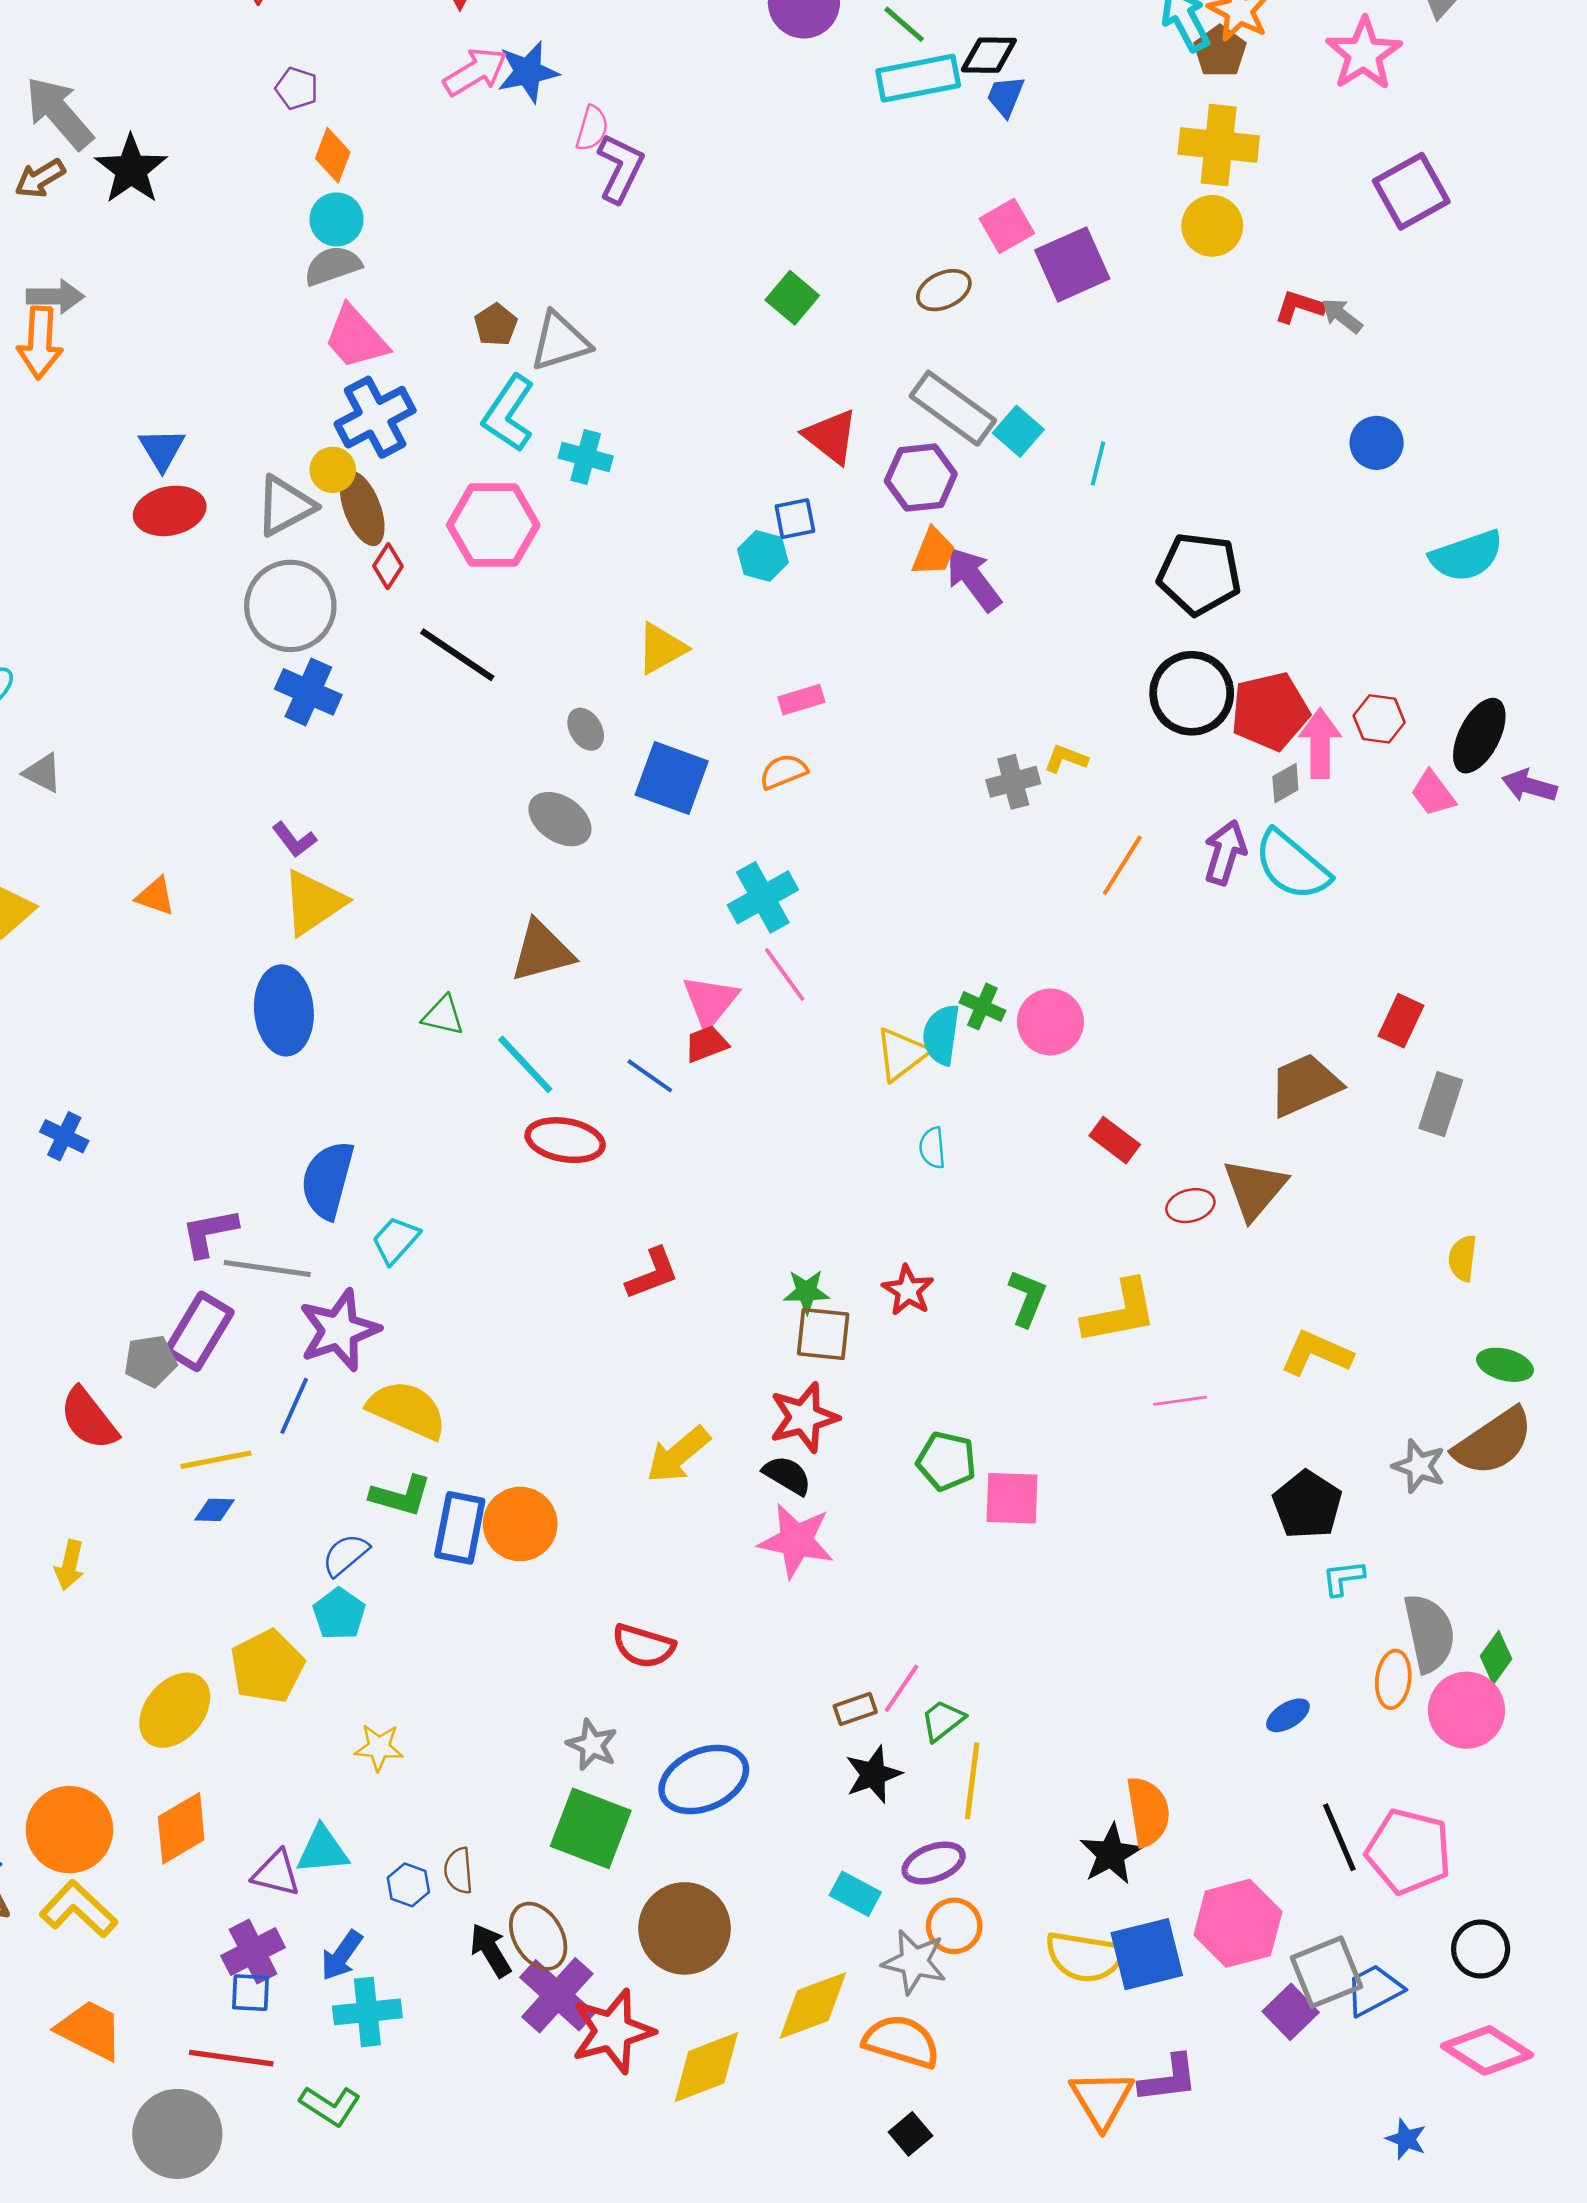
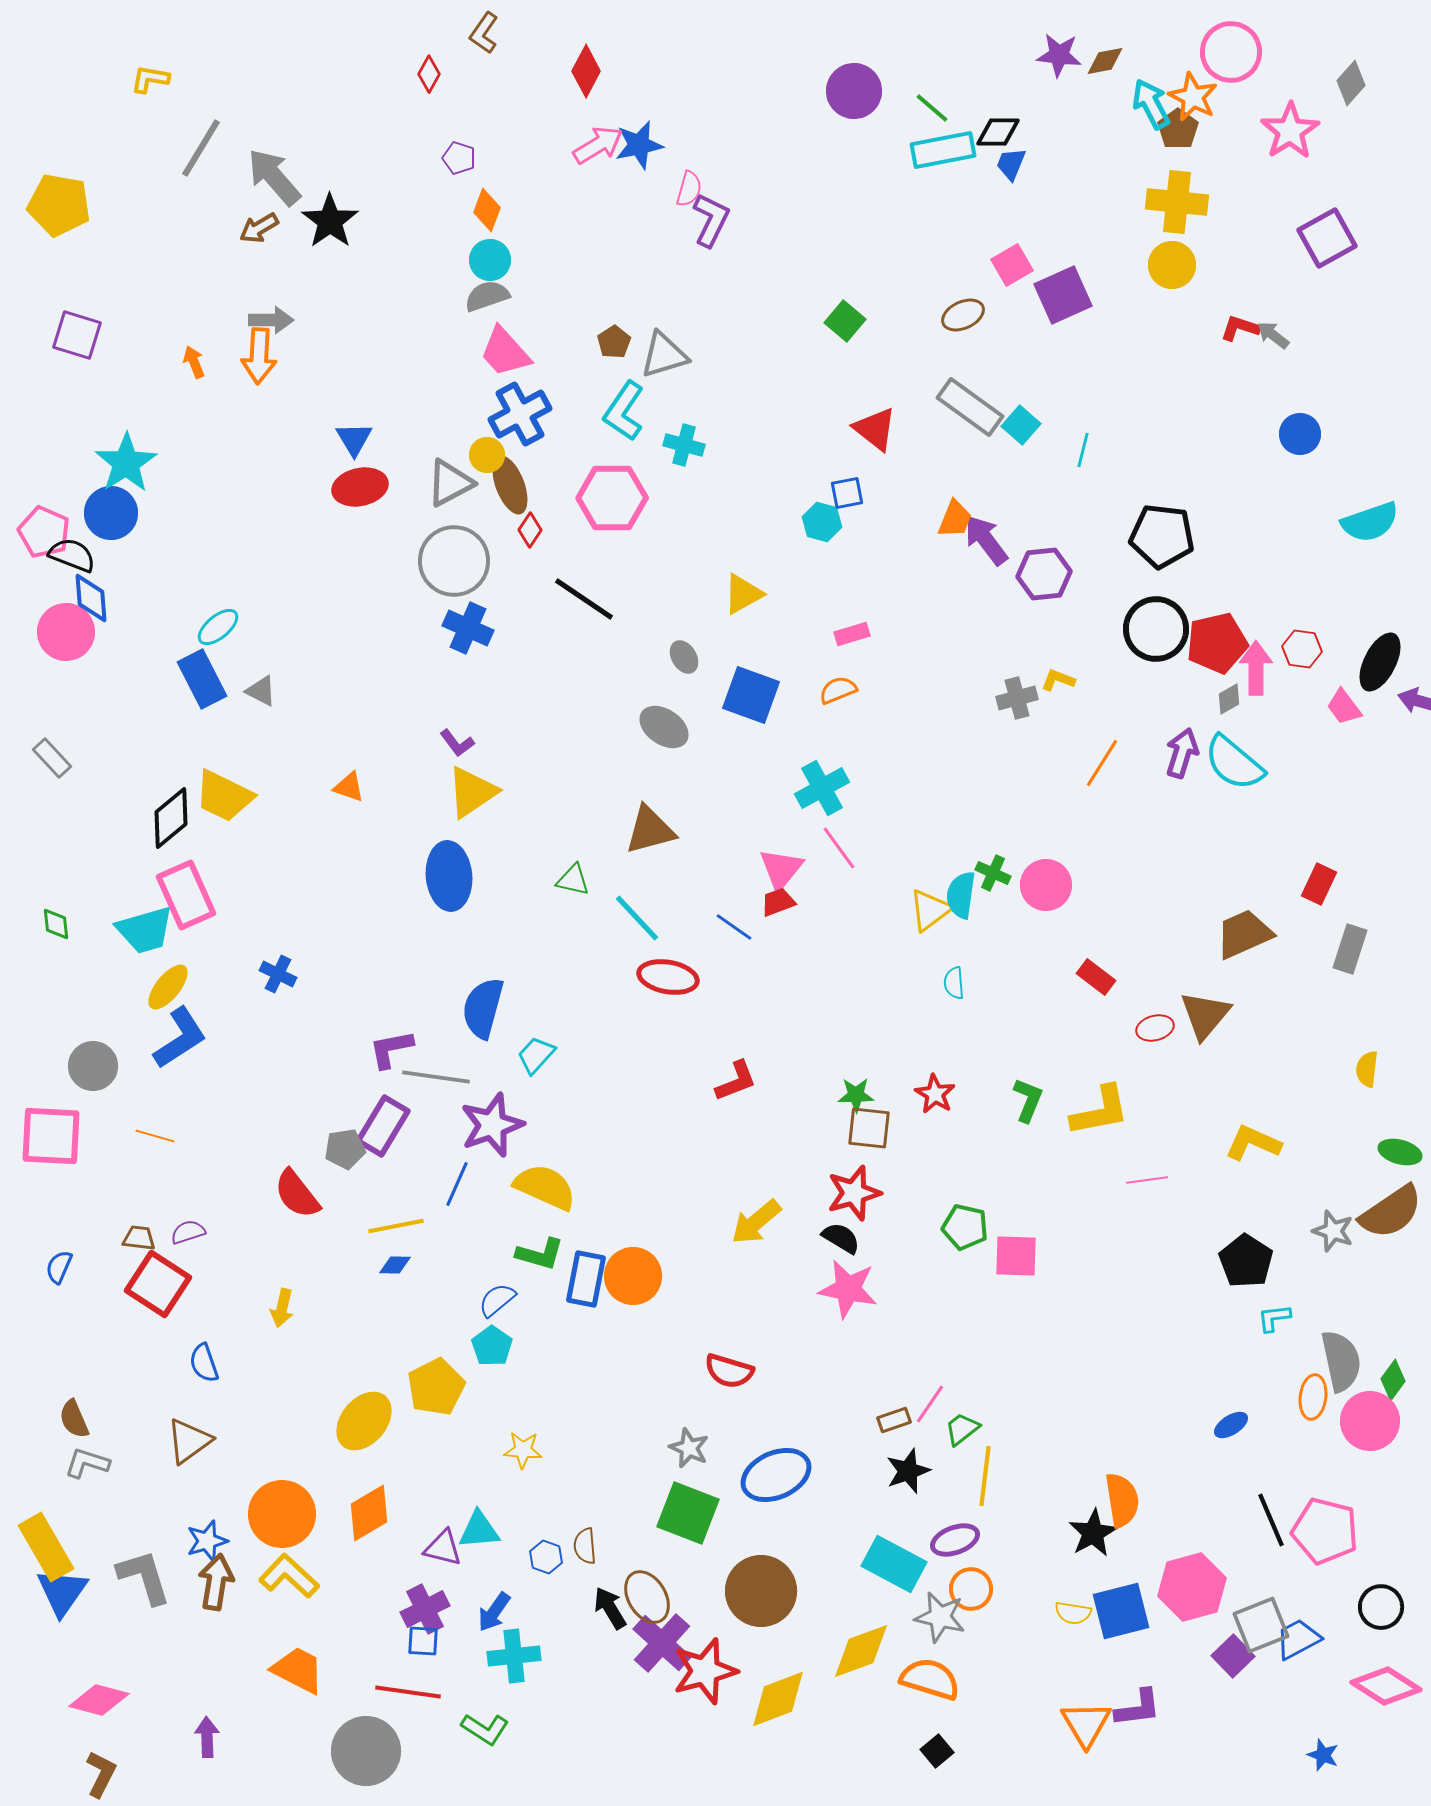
purple hexagon: (921, 478) -> (1044, 574), moved
cyan rectangle: (855, 1894) -> (894, 1564), size x1.6
yellow semicircle: (1085, 1957) -> (1073, 1613), size x0.6

